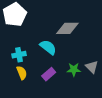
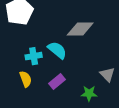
cyan cross: (19, 55) -> (34, 56), moved
green star: (74, 70) -> (89, 93), moved

